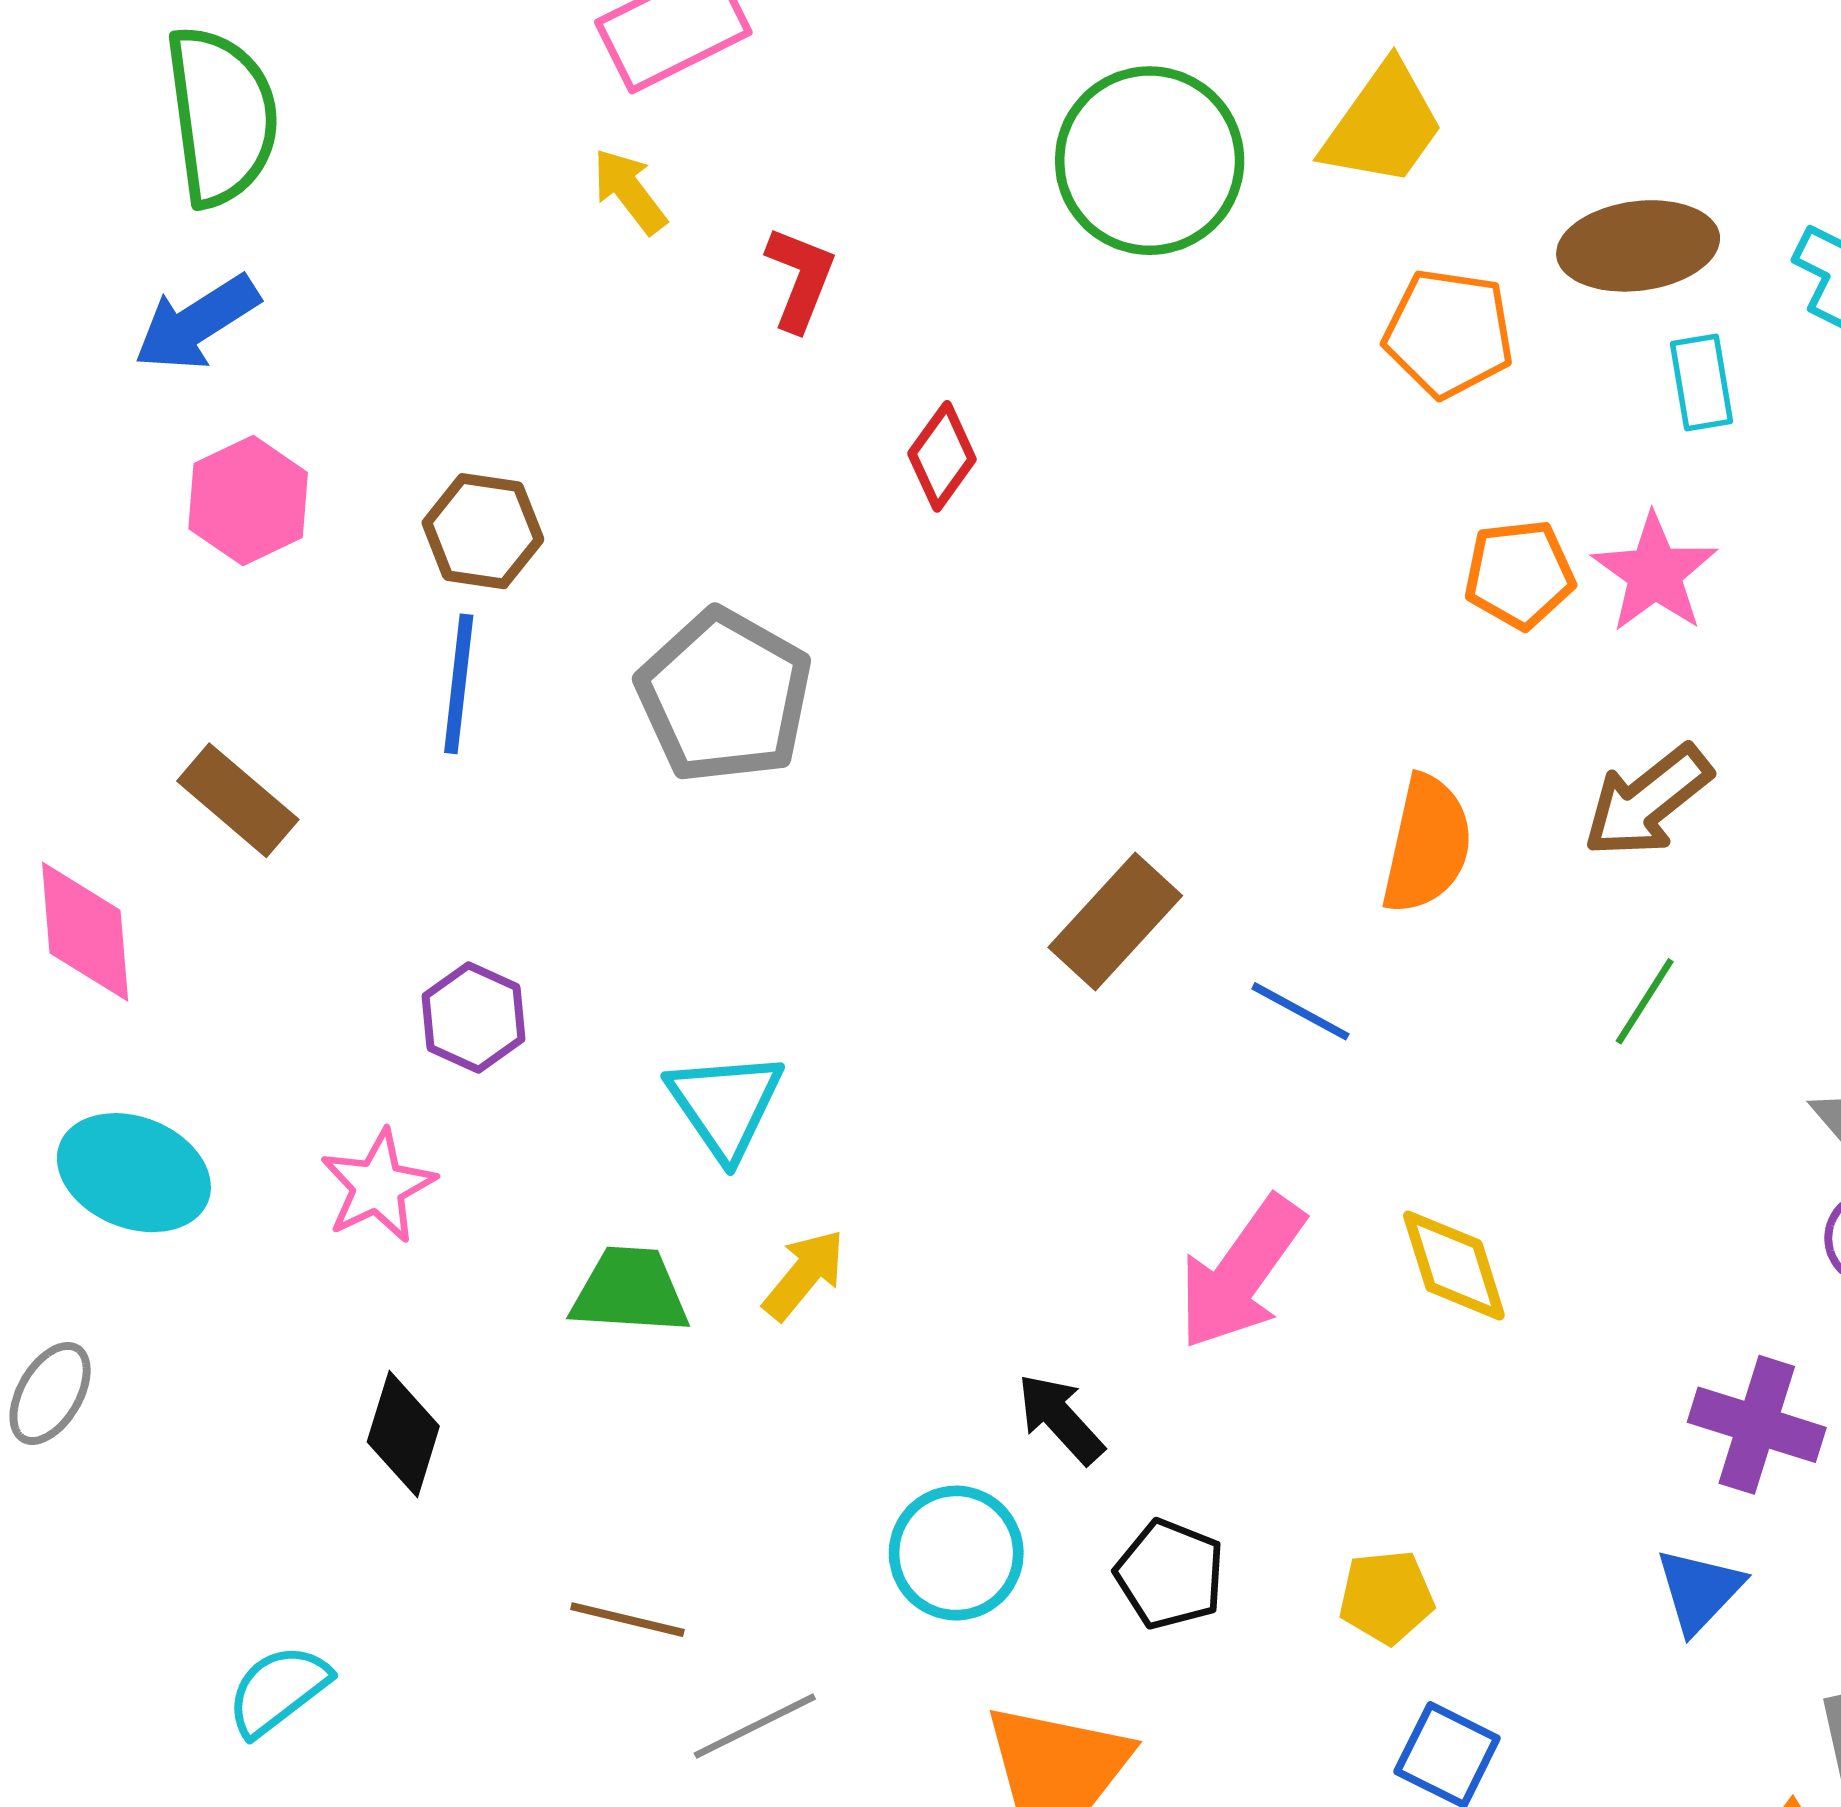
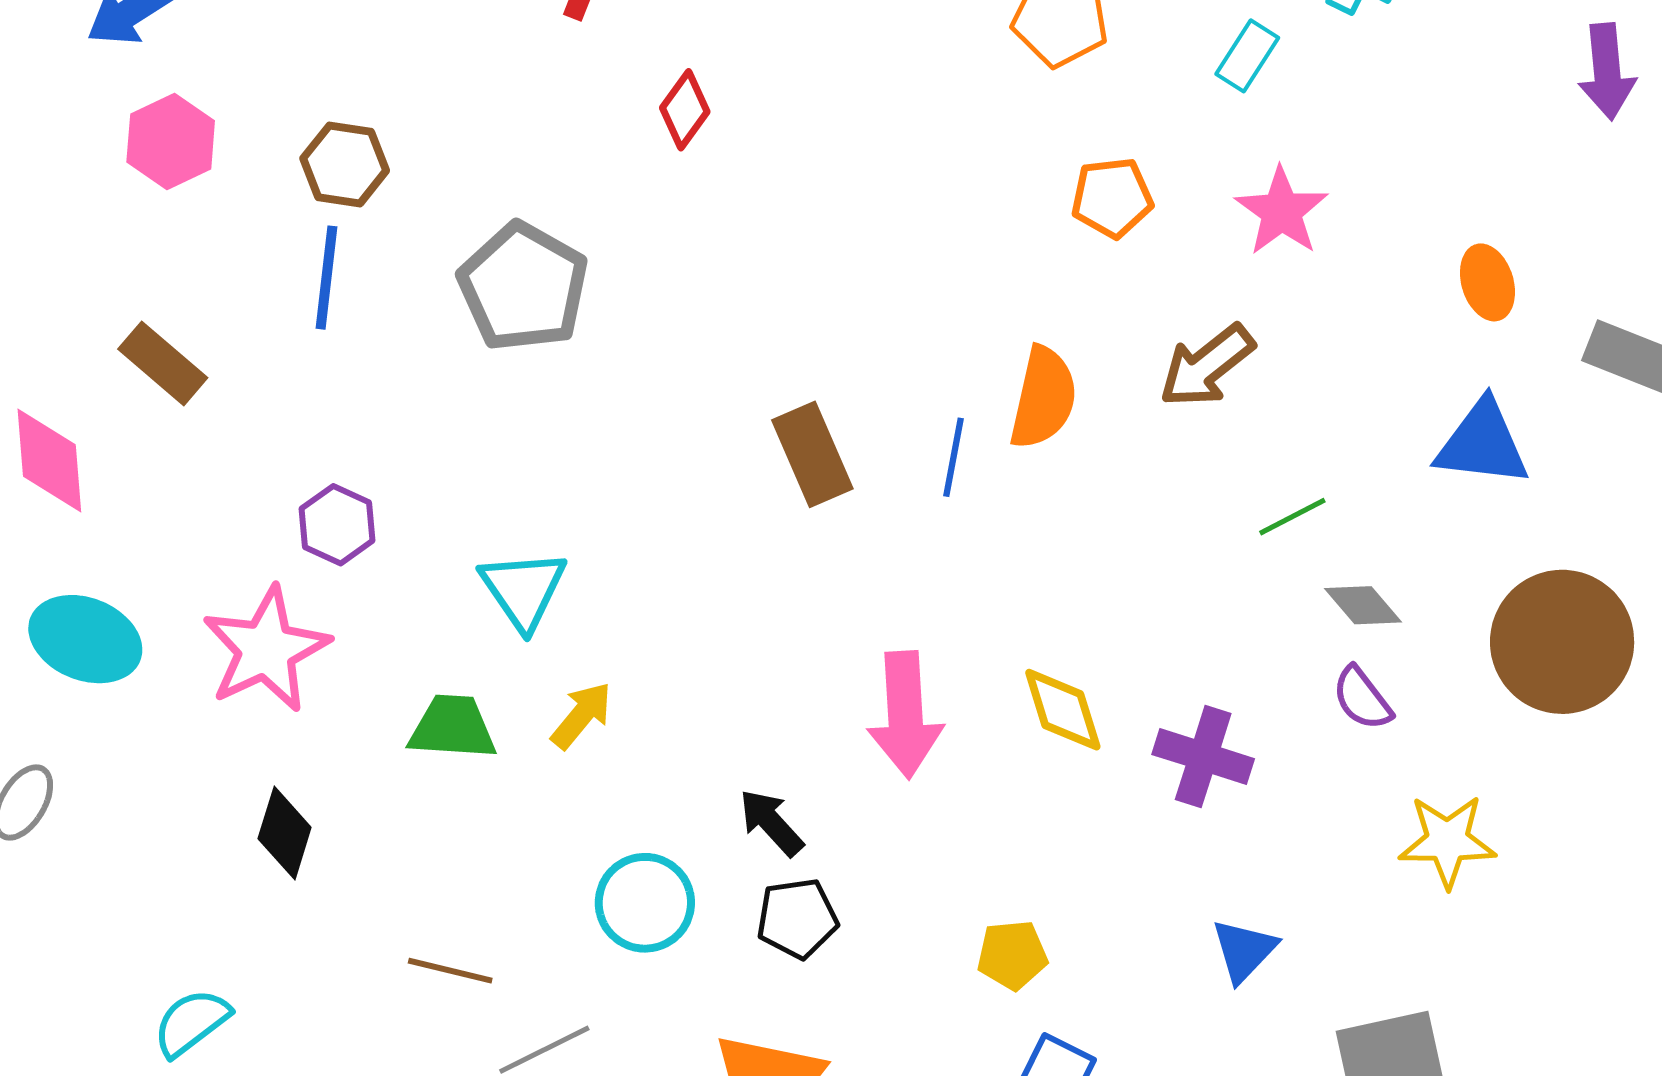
cyan rectangle: (1701, 382) -> (1247, 56), turned 42
pink star: (1655, 573) -> (1282, 211), moved
brown rectangle: (1115, 922) -> (812, 454), turned -66
green line: (1645, 1001) -> (1292, 517), moved, turned 30
blue line: (1300, 1011) -> (953, 457), moved, turned 72
pink star: (378, 1186) -> (266, 649), size x1.5
pink arrow: (1241, 1273) -> (905, 715), turned -39
purple cross: (1757, 1425) -> (1203, 757), moved
cyan circle: (956, 1553) -> (645, 903), moved
black pentagon: (1170, 1574) -> (797, 918), moved, turned -30

